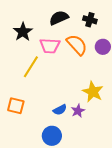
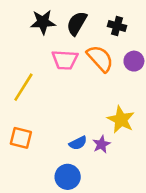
black semicircle: (59, 18) -> (77, 23), turned -36
black star: (23, 32) -> (43, 22), moved, turned 30
yellow line: (31, 67) -> (23, 87), moved

